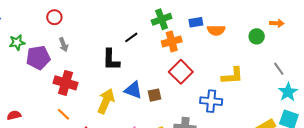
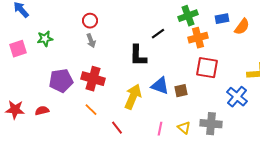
red circle: (54, 17) -> (90, 21), moved
orange semicircle: (216, 30) -> (242, 27), turned -54
purple pentagon: (38, 58) -> (61, 81), moved
red square: (181, 72) -> (207, 68), turned -35
blue cross: (211, 101) -> (237, 97), turned 35

